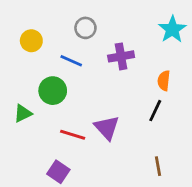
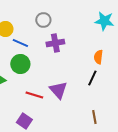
cyan star: (172, 29) -> (104, 21), turned -30
purple cross: (121, 56) -> (55, 43), moved
blue line: (71, 61) -> (20, 43), moved

